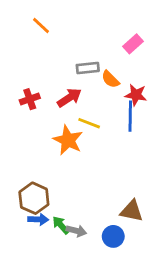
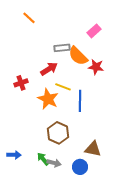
orange semicircle: (110, 79) -> (78, 56), size x1.5
red cross: (30, 99) -> (21, 83), moved
blue line: (130, 116) -> (80, 101), moved
brown hexagon: (34, 198) -> (58, 133), moved
blue arrow: (38, 219) -> (14, 155), moved

